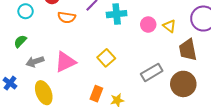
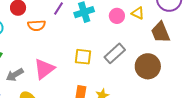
yellow square: (106, 58) -> (83, 57), turned -30
gray rectangle: (152, 72) -> (115, 53), moved
brown circle: (183, 84) -> (148, 66), moved

